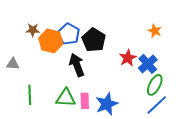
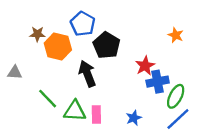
blue pentagon: (69, 34) -> (83, 24), moved
blue cross: (148, 64) -> (158, 82), moved, turned 30
green line: (30, 95) -> (48, 99), moved, turned -42
blue star: (107, 104) -> (134, 118), moved, size x0.6

